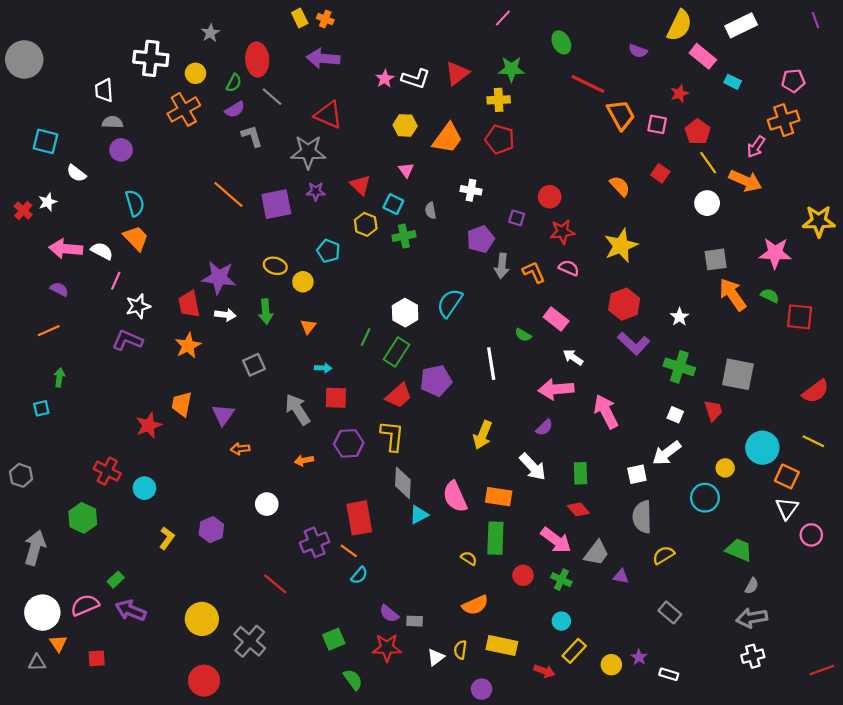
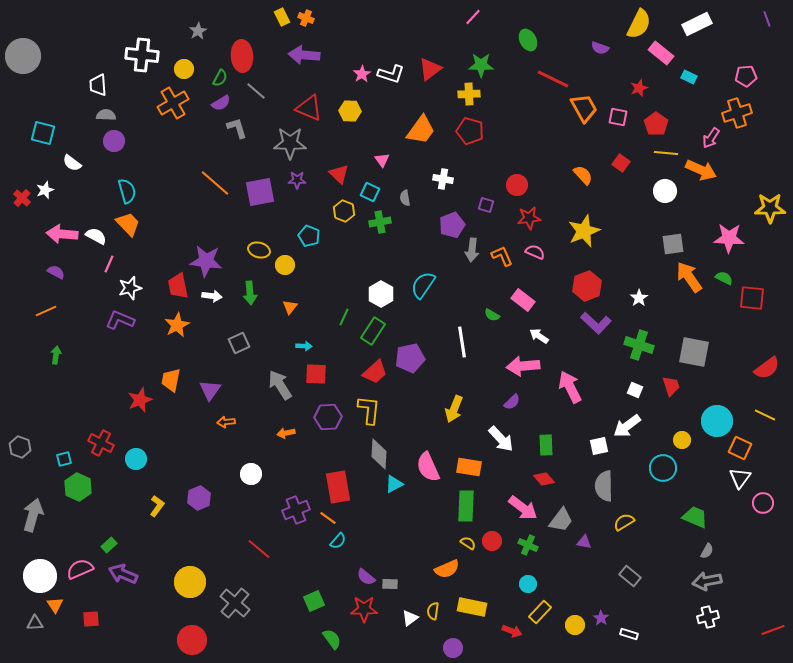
yellow hexagon: (405, 125) -> (350, 111), moved
yellow line: (708, 163) -> (666, 153), turned -50
cyan square: (41, 408) -> (64, 459), moved
yellow semicircle: (469, 558) -> (468, 543), moved

